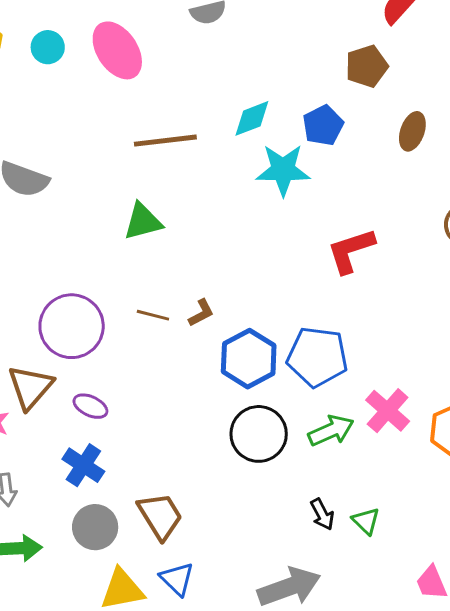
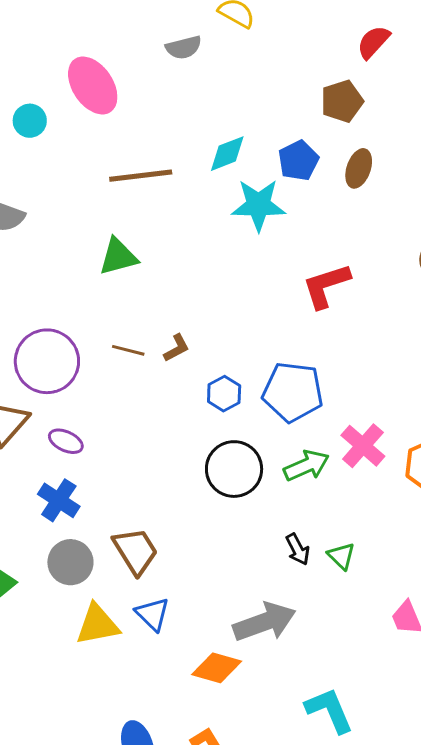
cyan circle: (48, 47) -> (30, 121), moved
brown ellipse: (412, 131) -> (359, 168), moved
blue hexagon: (249, 359) -> (224, 394), size x0.6

